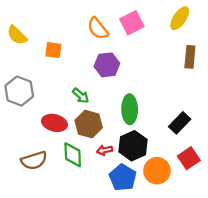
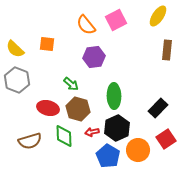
yellow semicircle: (17, 35) -> (15, 49), moved

